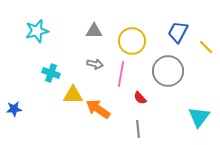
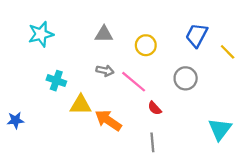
yellow circle: (132, 41) -> (146, 45), size x0.7
gray circle: (168, 71) -> (186, 78), size x0.7
pink line: (121, 74) -> (134, 82), turned -60

